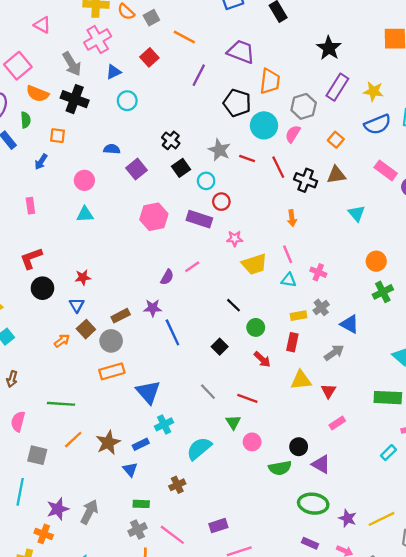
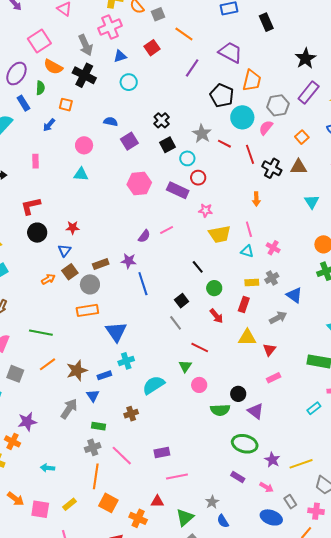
gray line: (208, 392) -> (176, 323), moved
gray arrow: (89, 512) -> (69, 409), moved

